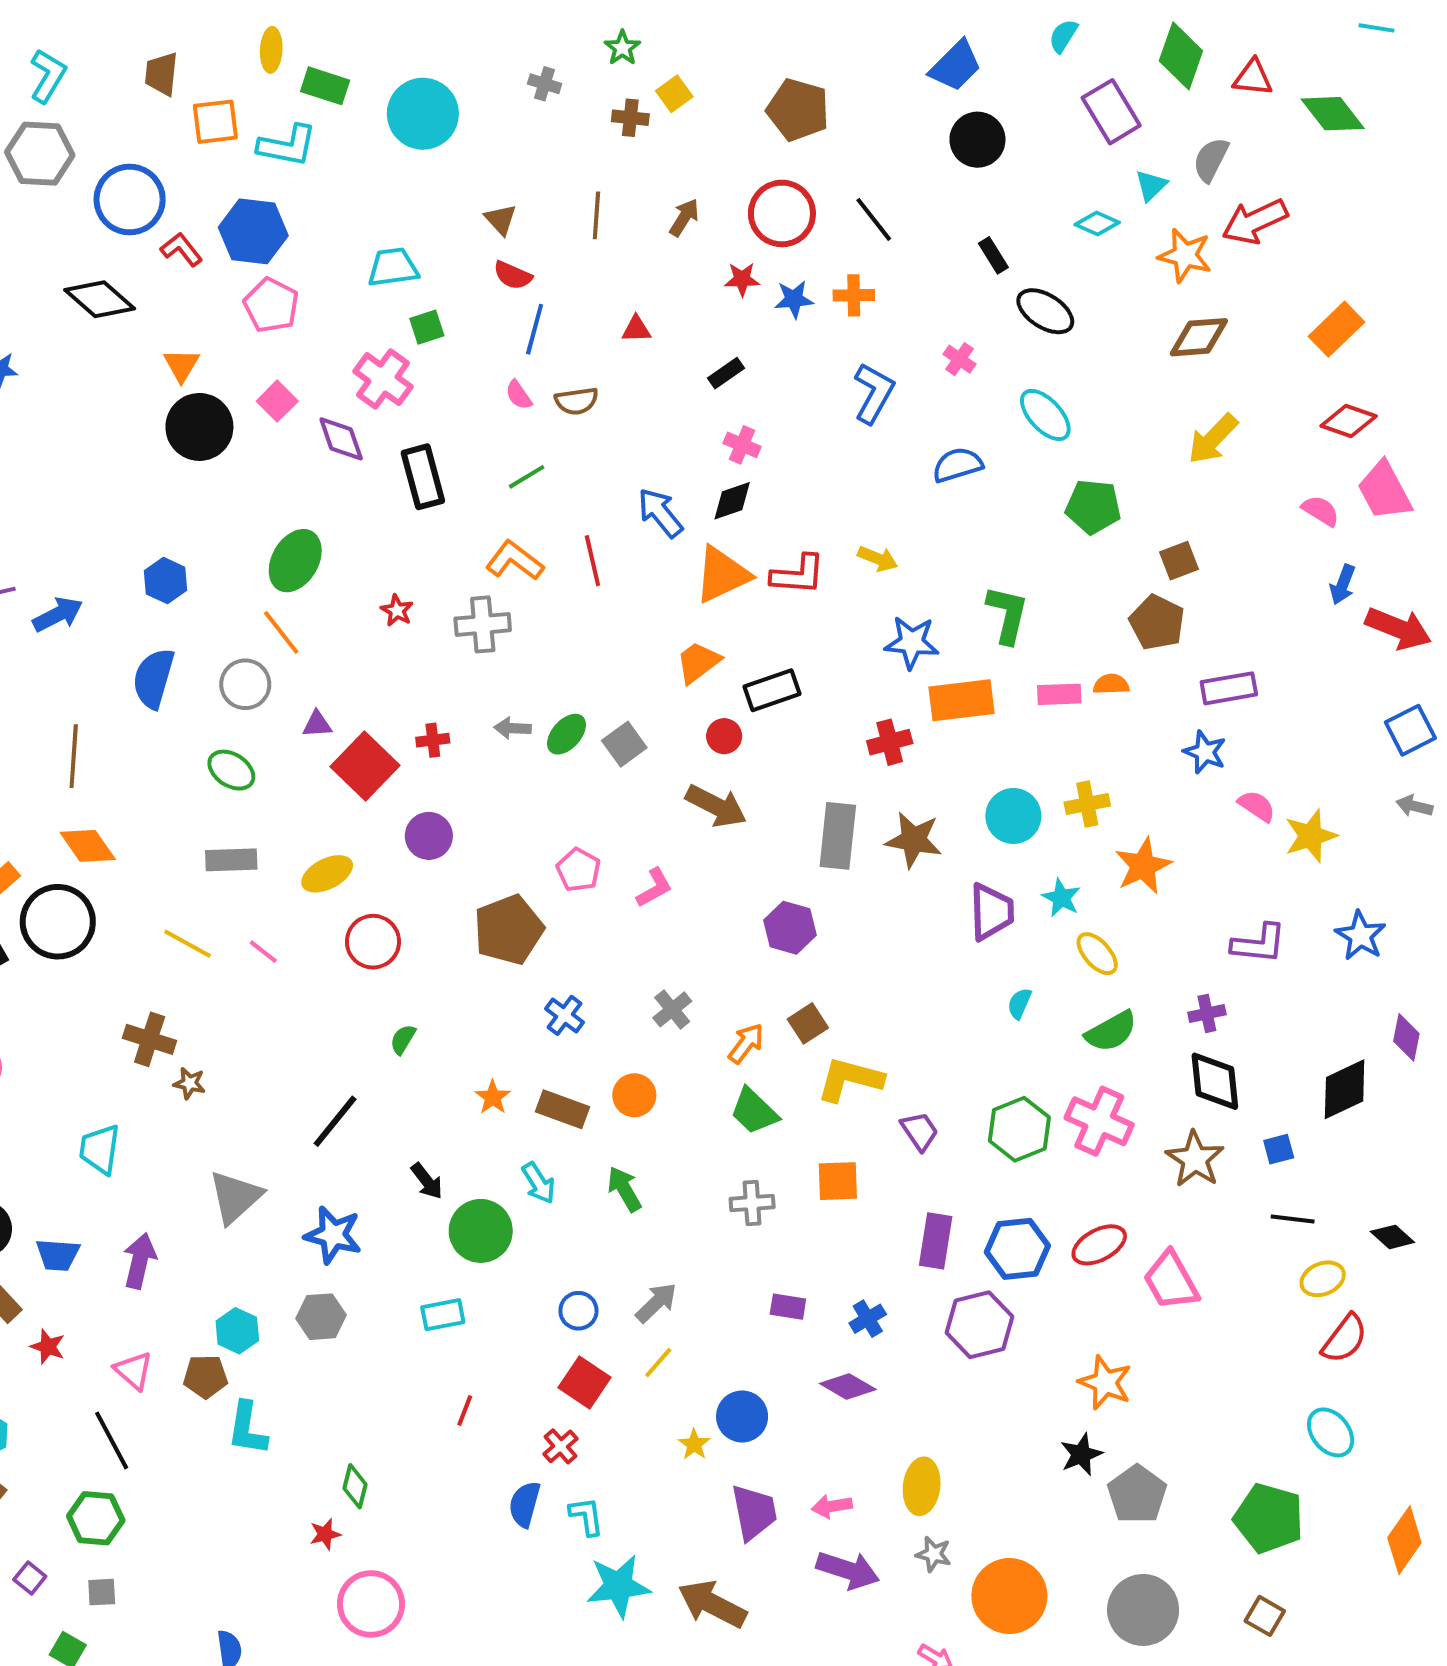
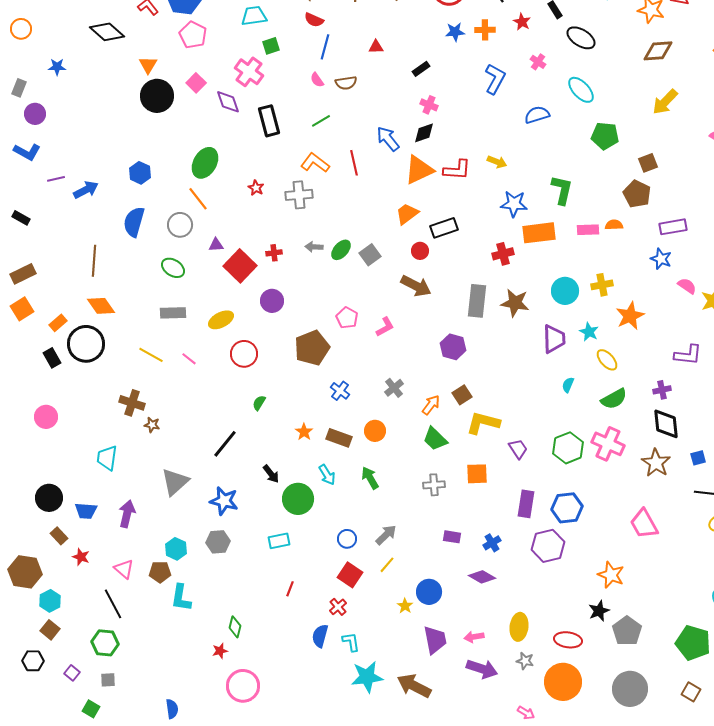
red star: (742, 279) -> (522, 22), moved, turned 30
red ellipse: (1099, 1245) -> (568, 640), moved, turned 36

